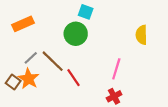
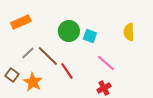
cyan square: (86, 12) -> (90, 36), moved
pink line: (116, 69) -> (106, 63), turned -66
orange star: (29, 79) -> (33, 82), moved

